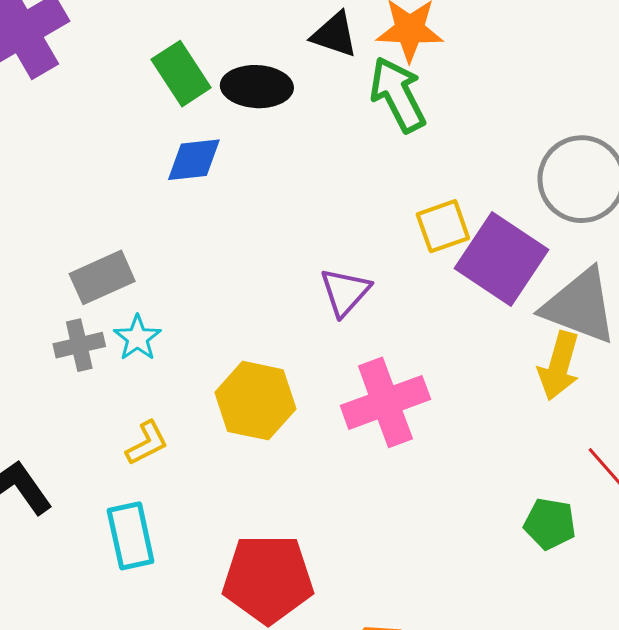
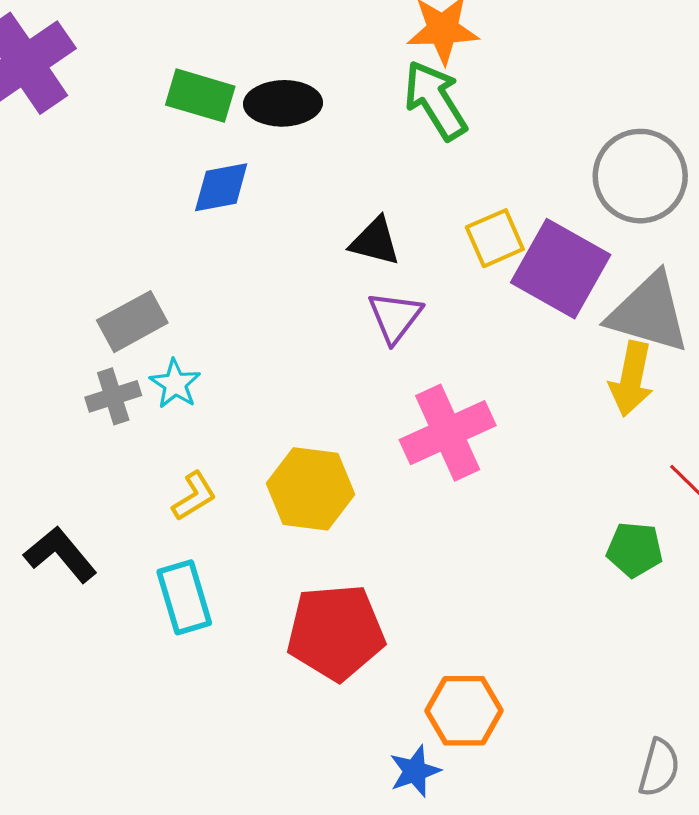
black triangle: (335, 35) -> (375, 241), moved
green rectangle: (181, 74) -> (200, 96), turned -36
yellow hexagon: (255, 401) -> (310, 489), moved

